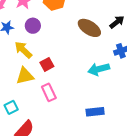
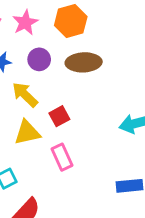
brown ellipse: (89, 28) -> (84, 62), moved, turned -35

